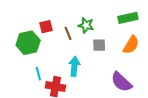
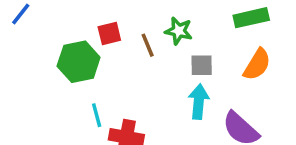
cyan arrow: (74, 66) -> (199, 102), moved

